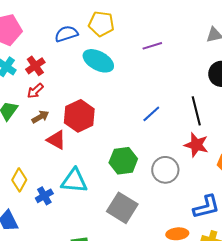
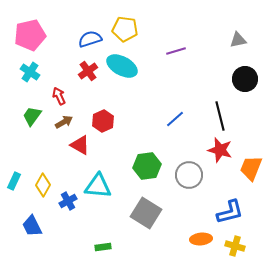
red cross: (35, 66) -> (88, 71), moved
red arrow: (35, 91) -> (59, 96), turned 108
red hexagon: (79, 116) -> (103, 121), size x0.7

